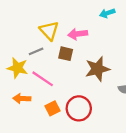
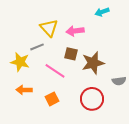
brown square: (66, 54) -> (71, 54), moved
pink line: (43, 79) -> (55, 71), moved
red circle: (79, 108) -> (92, 99), moved

